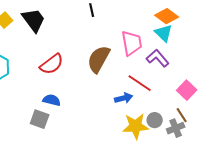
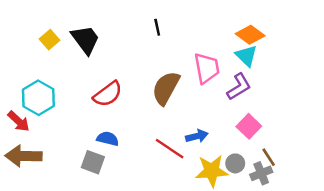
purple L-shape: (158, 58) -> (239, 87), turned 100
red line: (140, 83) -> (170, 149), moved
pink square: (187, 90) -> (249, 126), moved

